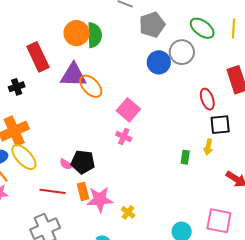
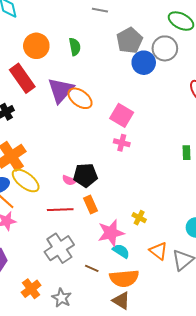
gray pentagon: (152, 25) -> (129, 40), moved
orange circle: (77, 33) -> (36, 46), moved
green semicircle: (94, 35) -> (75, 47), size x0.7
purple triangle: (73, 75) -> (61, 90), turned -40
pink star: (100, 199) -> (111, 233), moved

